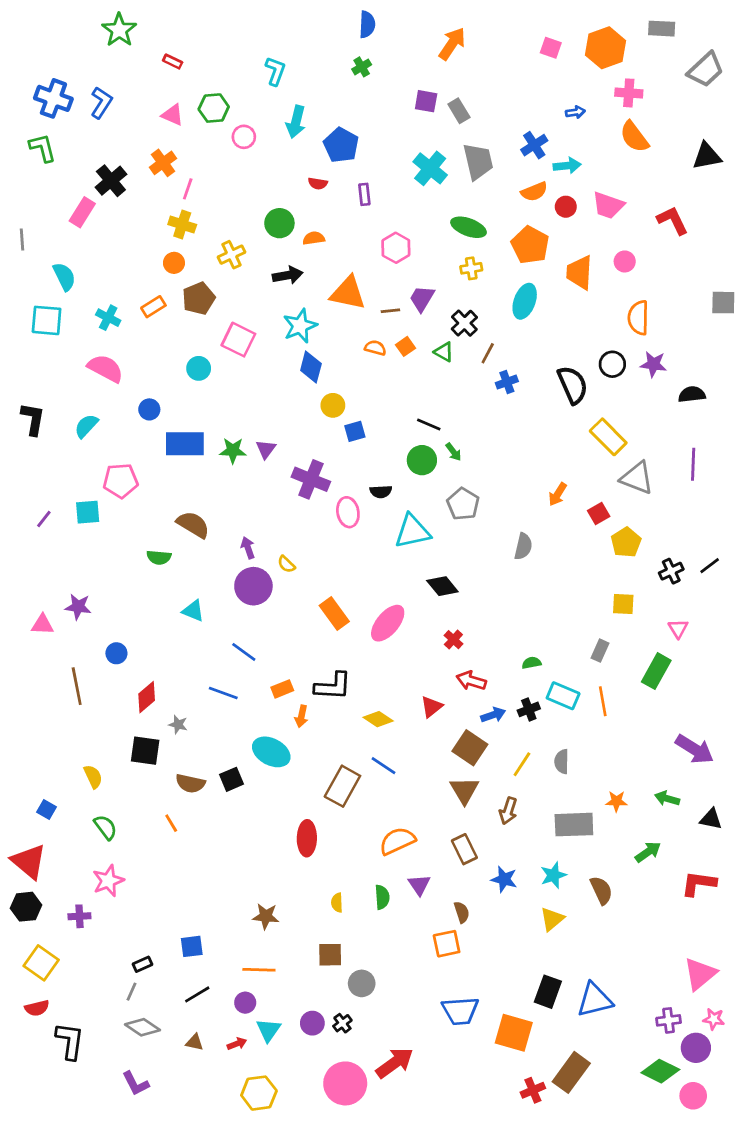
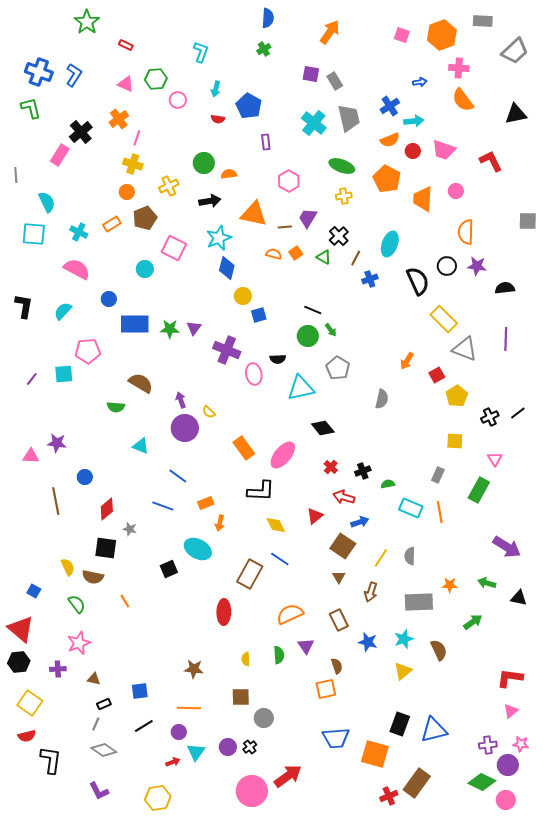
cyan arrow: (296, 122) -> (216, 89), size x0.7
red semicircle: (318, 183) -> (218, 119), moved
cyan ellipse: (525, 301) -> (390, 244), moved
black L-shape: (333, 686) -> (261, 491), moved
black cross: (529, 709) -> (363, 471), moved
yellow diamond: (378, 719) -> (276, 525), turned 30
brown semicircle: (190, 783) -> (93, 577), moved
brown triangle: (464, 790) -> (339, 577), size x0.6
red L-shape: (699, 883) -> (510, 678), moved
pink triangle: (700, 974) -> (511, 711), size x0.6
brown triangle: (195, 1042) -> (94, 679), moved
yellow hexagon: (259, 1093) -> (158, 798), moved

